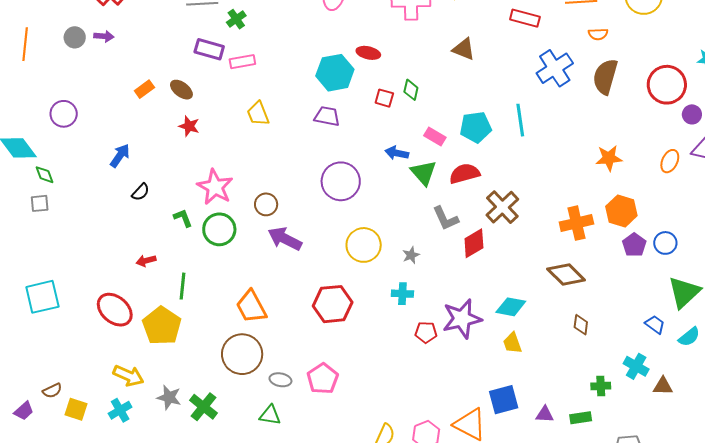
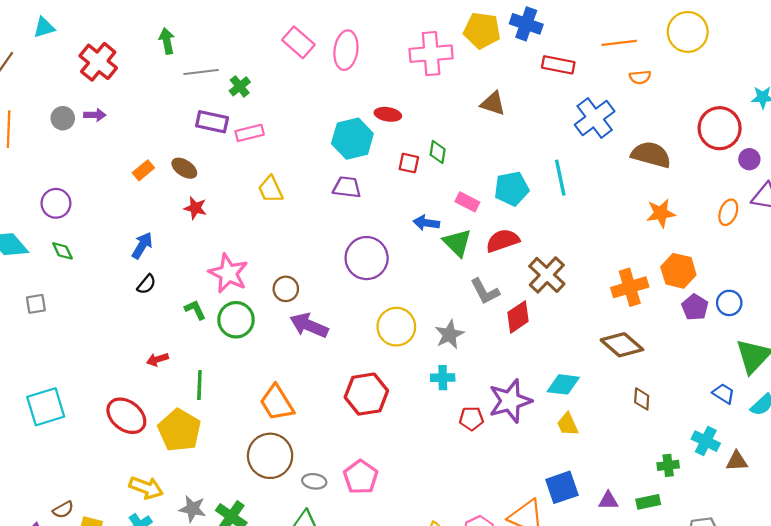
brown semicircle: (605, 77) -> (651, 155), moved, turned 93
blue arrow: (120, 156) -> (142, 246), moved
green diamond: (45, 175) -> (63, 251), moved
gray star: (411, 255) -> (449, 335), size x1.5

